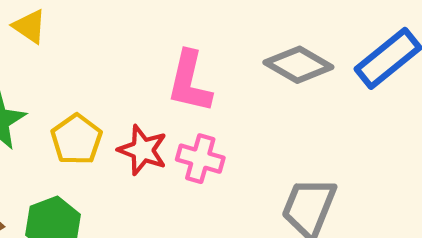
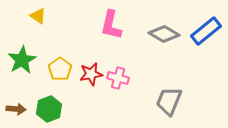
pink L-shape: (190, 82) -> (111, 25), moved
red star: (143, 150) -> (91, 74), turned -30

